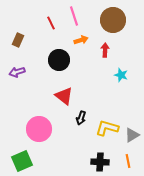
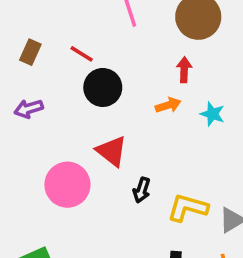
red line: (51, 23) -> (82, 54), moved, turned -32
orange arrow: (81, 40) -> (168, 105), moved
pink circle: (39, 129) -> (67, 185), moved

